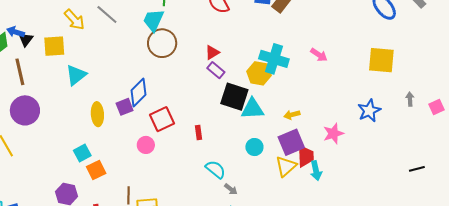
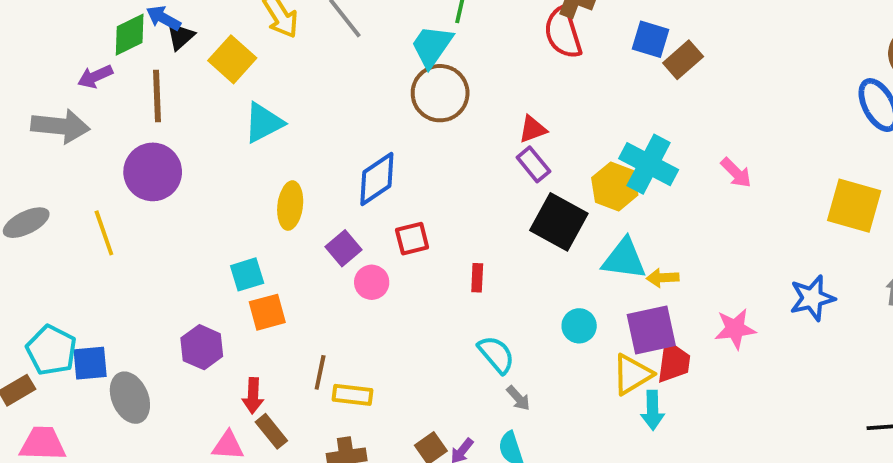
yellow square: (54, 46) -> (232, 59), turned 35
purple square: (125, 107) -> (343, 248), moved, turned -30
cyan triangle: (252, 109) -> (624, 259), moved
red square: (162, 119) -> (412, 239), size x0.7
cyan arrow: (316, 171) -> (653, 410), moved

